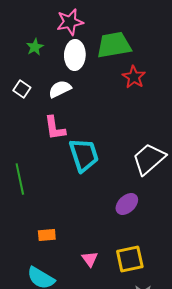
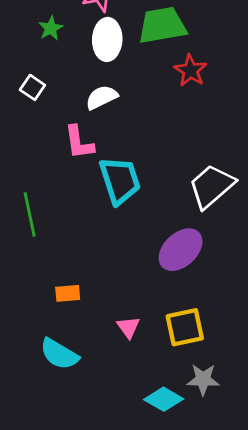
white semicircle: (60, 89) -> (102, 97), moved
purple ellipse: (127, 204) -> (181, 250), size x1.4

